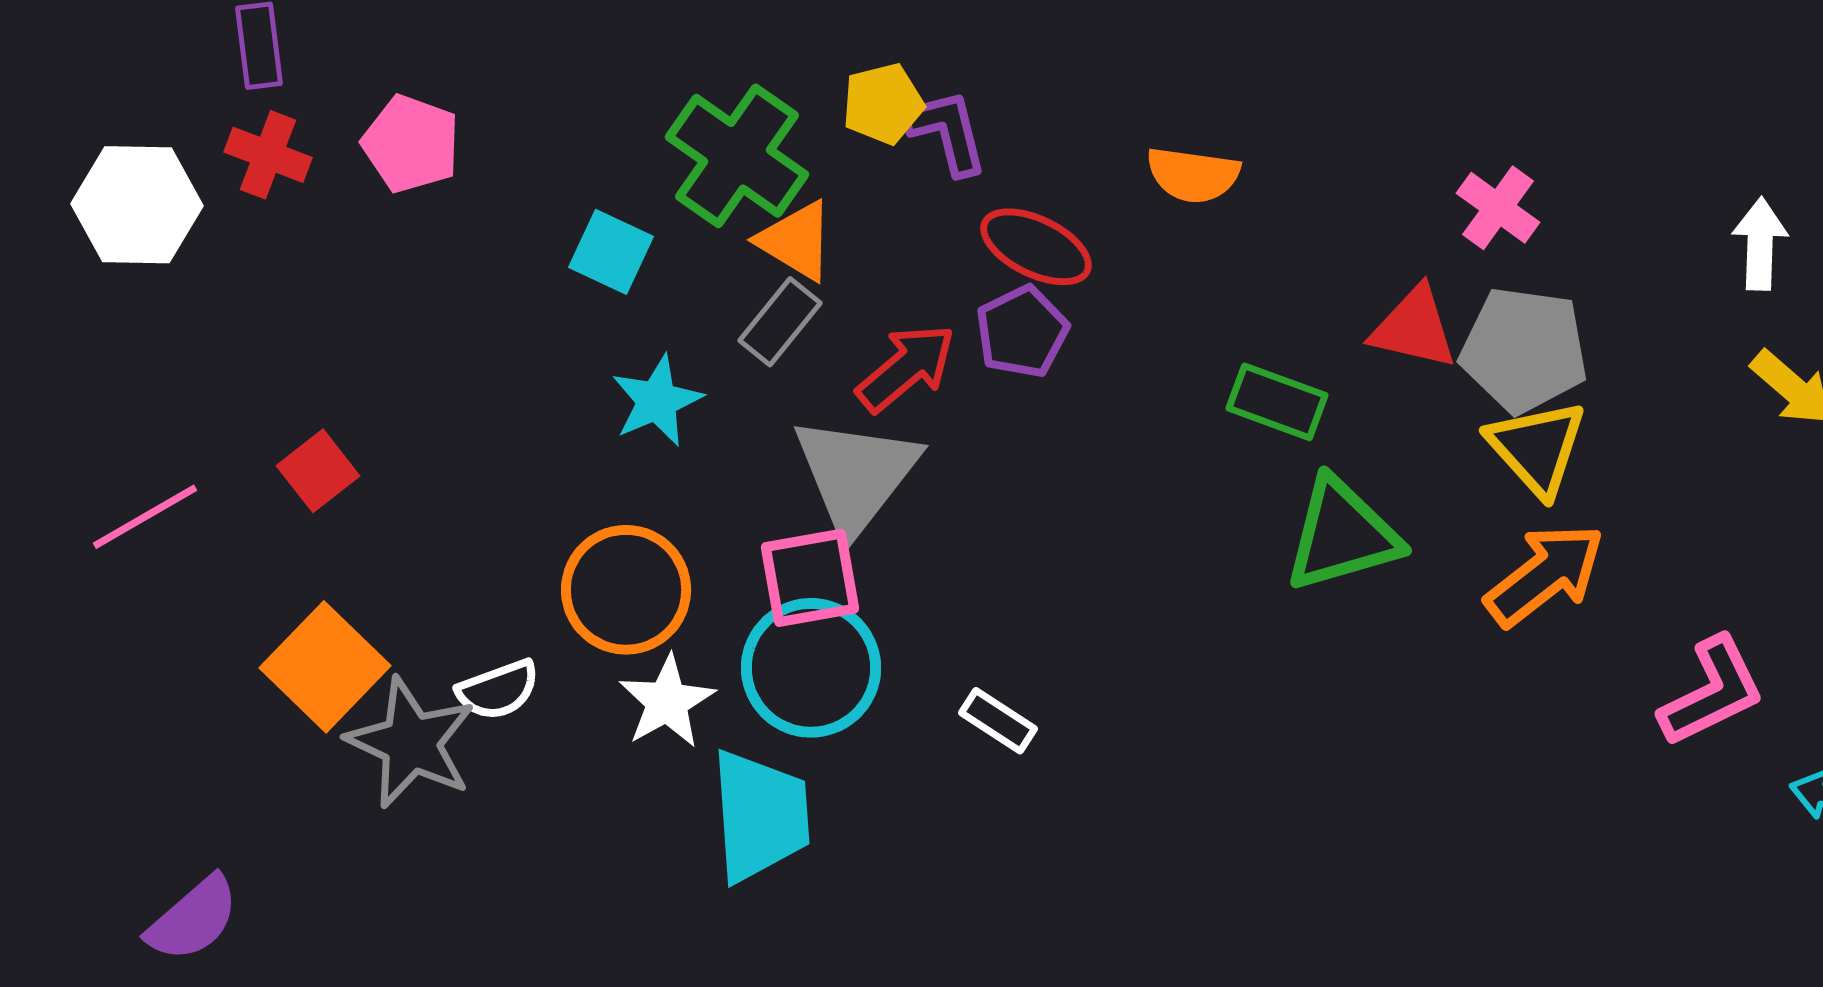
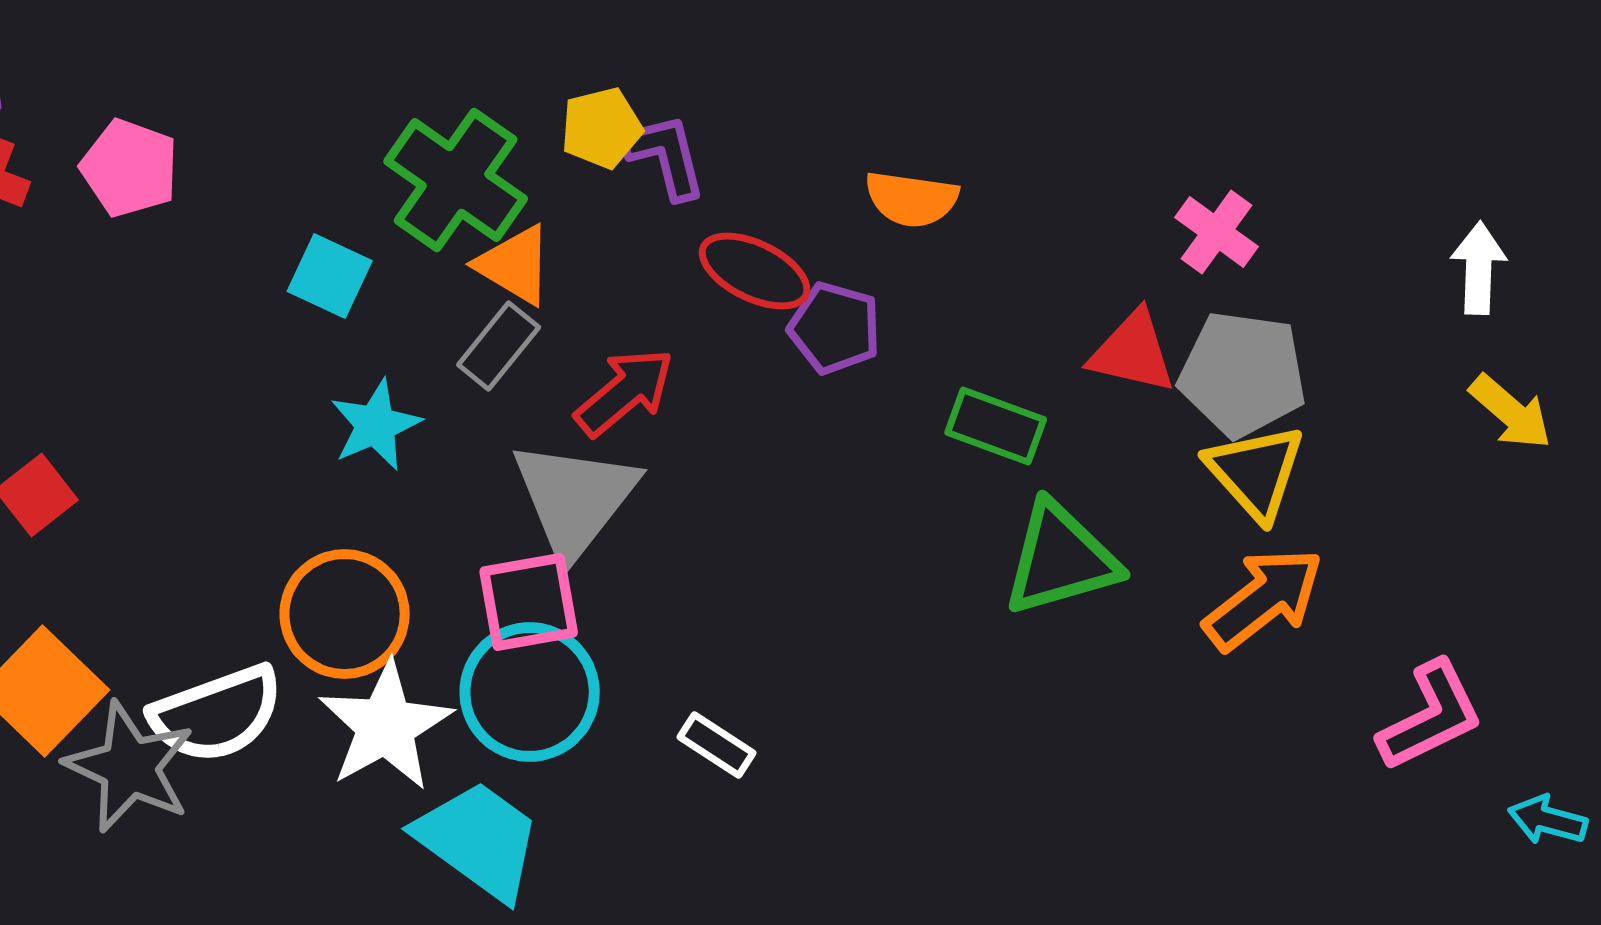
purple pentagon: (1022, 332) -> (835, 328), moved, turned -30
white semicircle: (498, 690) -> (217, 714), size x1.6
white star: (667, 702) -> (386, 726), size x1.4
cyan trapezoid: (760, 816) -> (479, 840), turned -50

